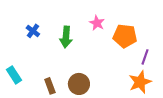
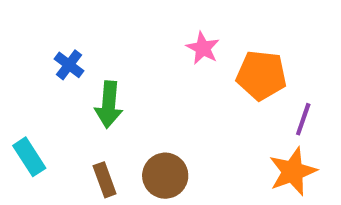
green arrow: (66, 37) -> (109, 105), moved

